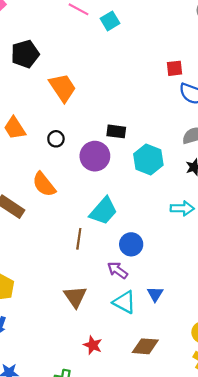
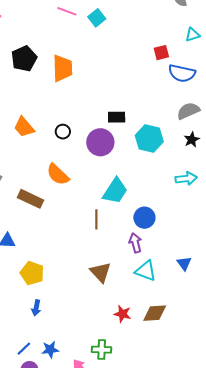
orange trapezoid: (63, 88) -> (62, 68), moved, turned 40
purple arrow: (117, 270) -> (135, 243), turned 48
blue triangle: (155, 294) -> (184, 263), moved
brown diamond: (145, 346) -> (155, 313), moved

